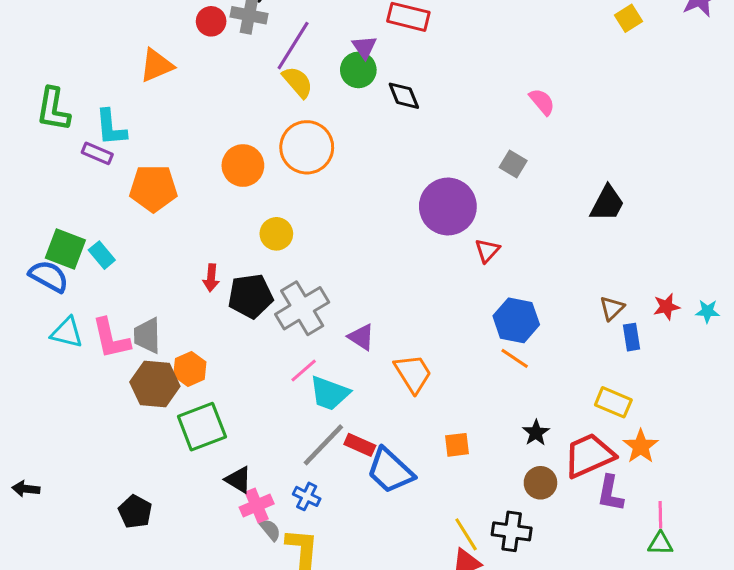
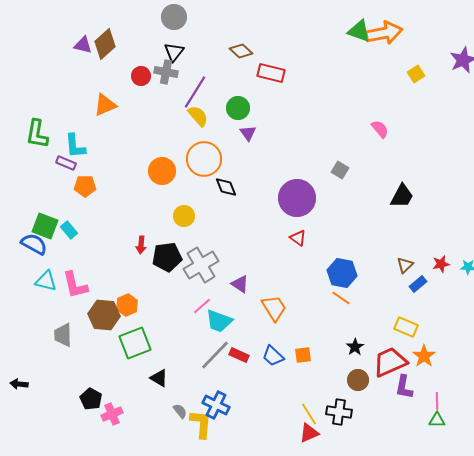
purple triangle: (364, 47) -> (248, 133), moved
black diamond: (404, 96) -> (226, 187), moved
pink semicircle: (542, 102) -> (380, 129), moved
orange pentagon: (153, 188) -> (85, 186), moved, size x0.7
red triangle: (487, 251) -> (298, 238), moved, turned -36
gray trapezoid: (147, 336) -> (63, 335), moved
blue rectangle: (632, 337) -> (418, 284), turned 60
blue trapezoid: (390, 471) -> (273, 356), moved, size x0.7
blue cross: (307, 496) -> (216, 405), moved, size x1.5
pink cross: (257, 506) -> (112, 414), moved

